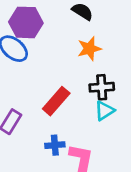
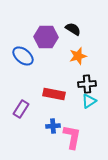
purple hexagon: (26, 22) -> (46, 37), moved
red rectangle: (56, 101) -> (54, 94), turned 60

